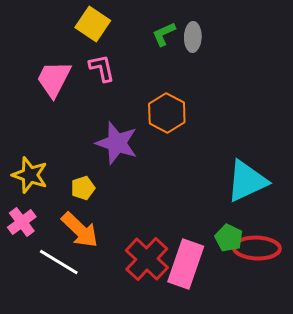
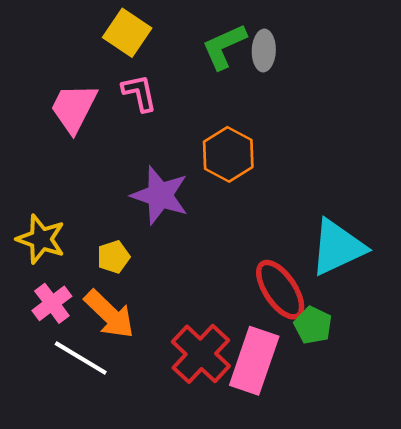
green L-shape: (164, 34) -> (224, 46), size x1.4
pink cross: (22, 222) -> (52, 303), moved
red ellipse: (257, 248) -> (280, 290), moved, turned 54

